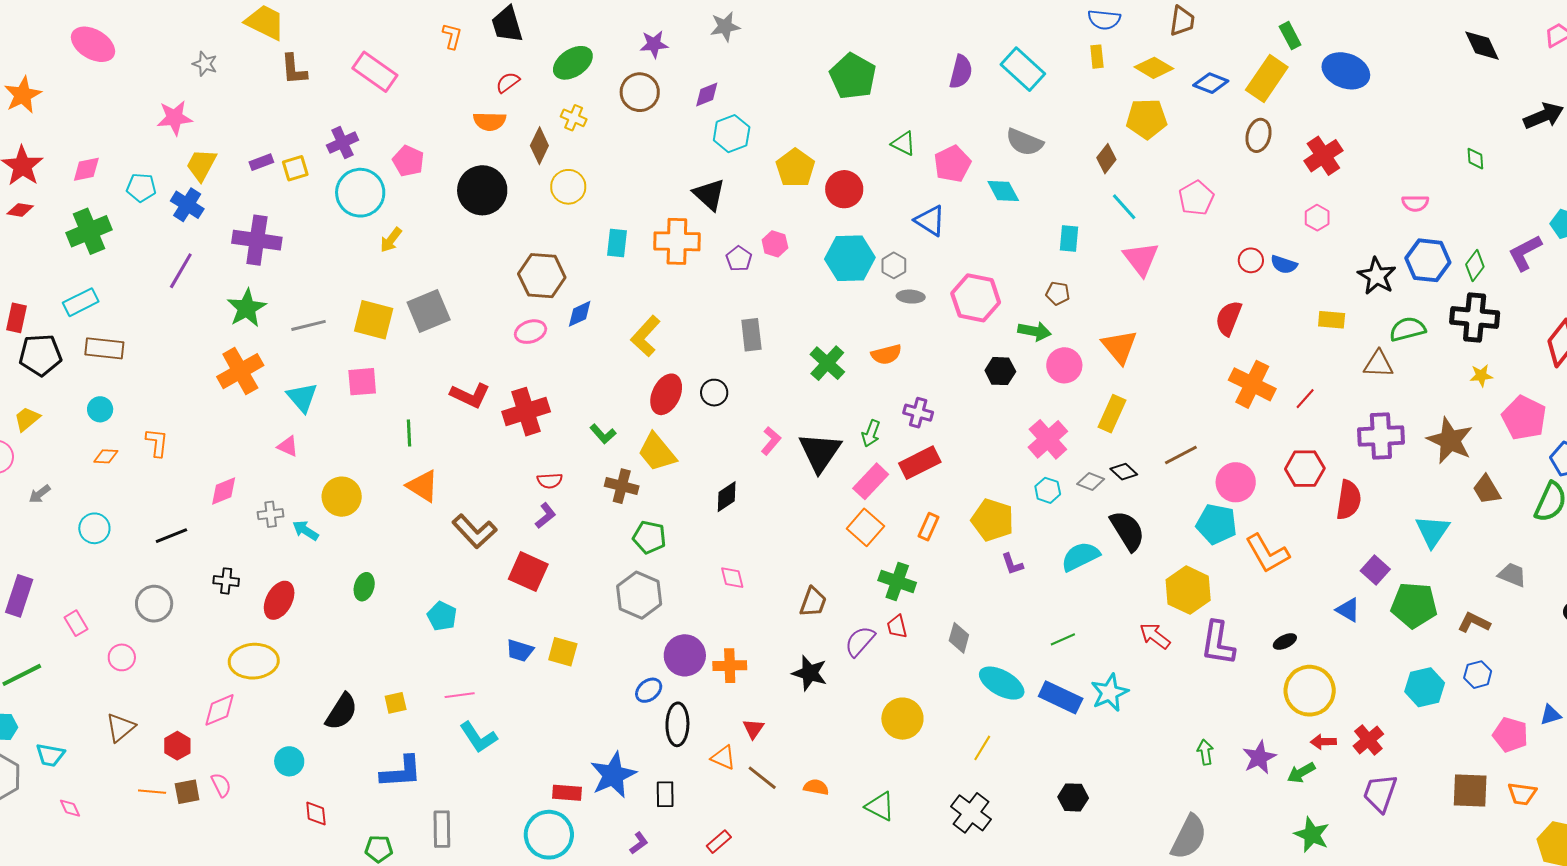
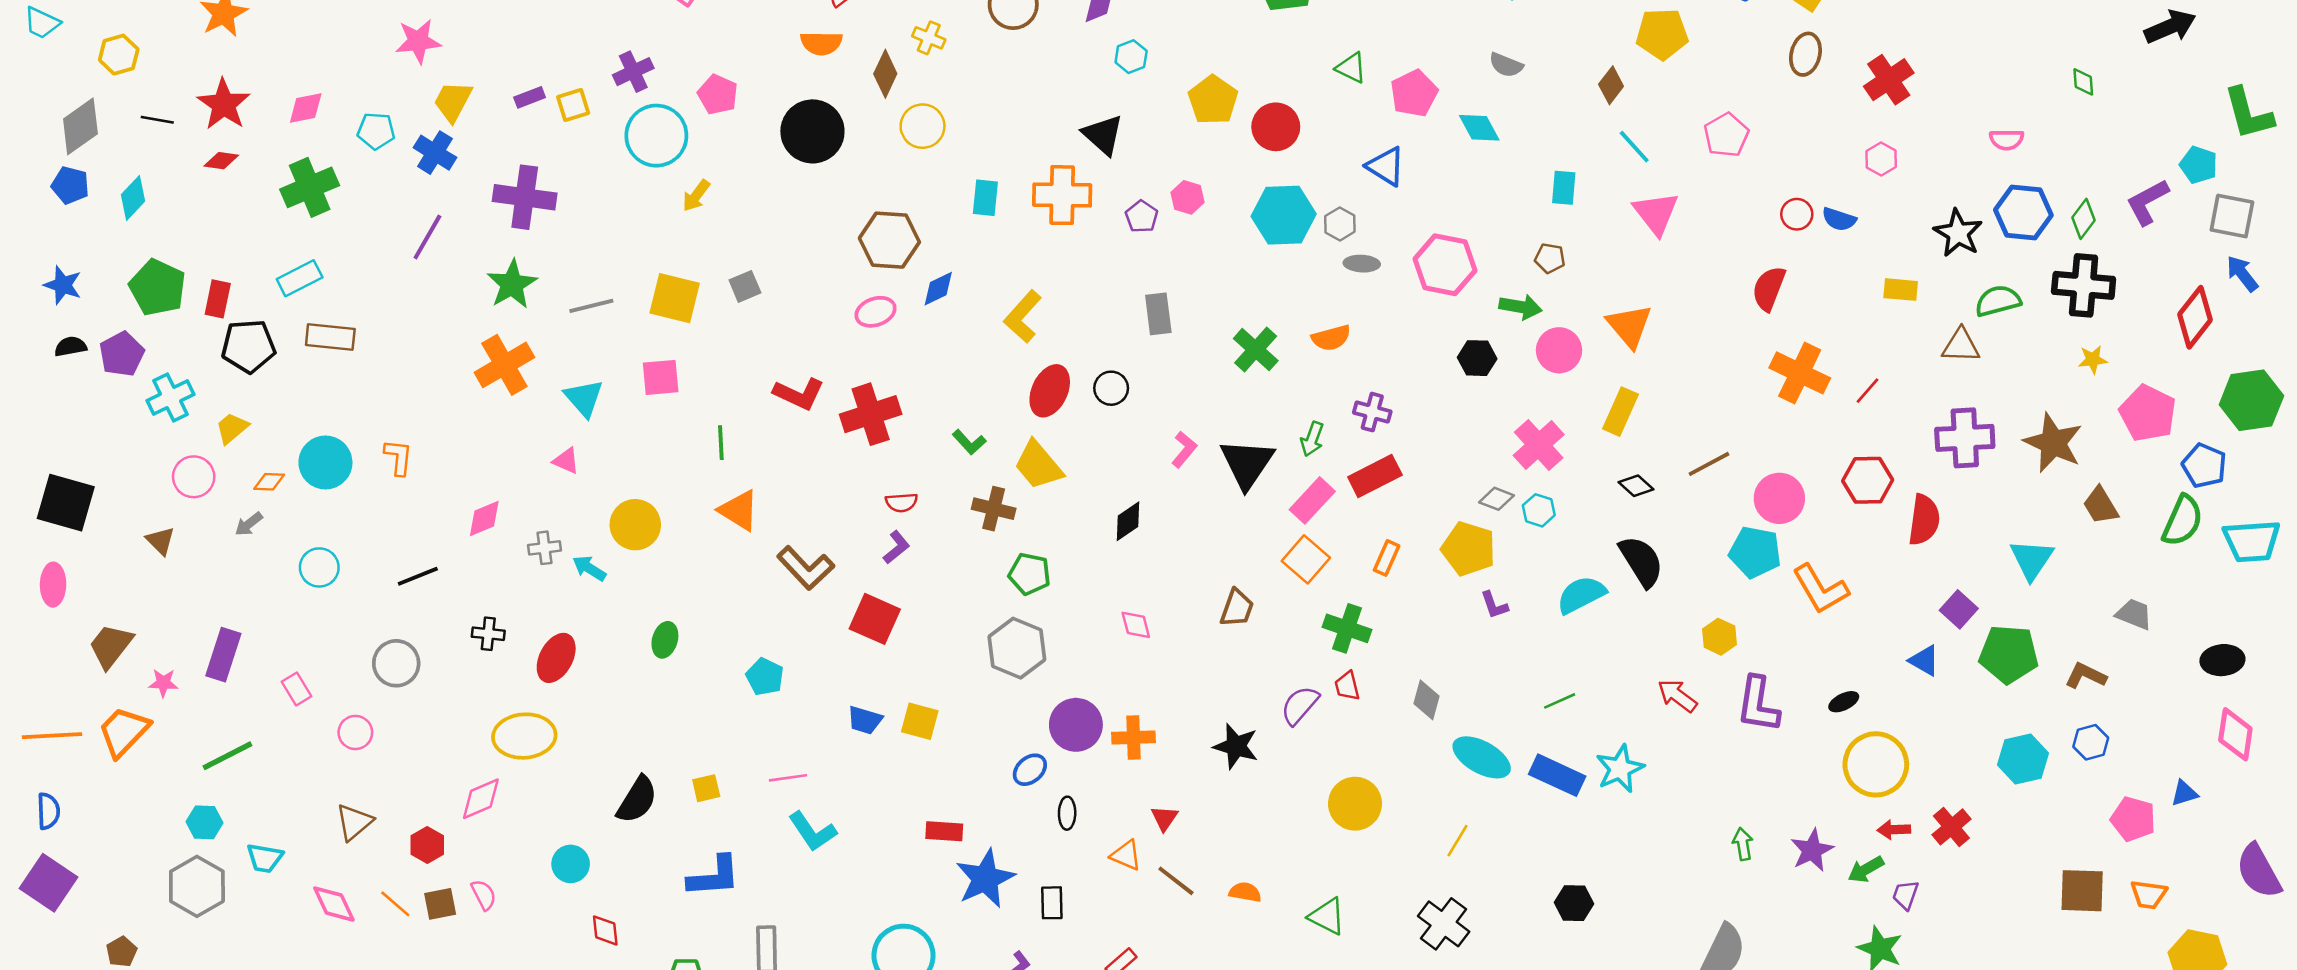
cyan hexagon: (732, 134) -> (1131, 57), size x0.7
gray semicircle: (1024, 142) -> (1506, 65), size x0.7
gray square: (429, 311) -> (745, 286), size x0.6
cyan circle: (100, 409) -> (325, 462), moved, size x1.6
orange diamond: (106, 456) -> (269, 482), moved
gray diamond: (1091, 482) -> (1497, 499), moved
yellow hexagon: (1188, 590) -> (1719, 637), size x0.6
brown trapezoid: (813, 602) -> (1237, 608), moved
black ellipse: (677, 724) -> (1067, 813), size x0.6
orange line: (152, 792) -> (395, 904), turned 36
red rectangle: (567, 793) -> (944, 831), moved
purple trapezoid: (1380, 793) -> (1905, 895), moved, size x0.6
pink diamond: (70, 808) -> (334, 904), moved, size x1.6

